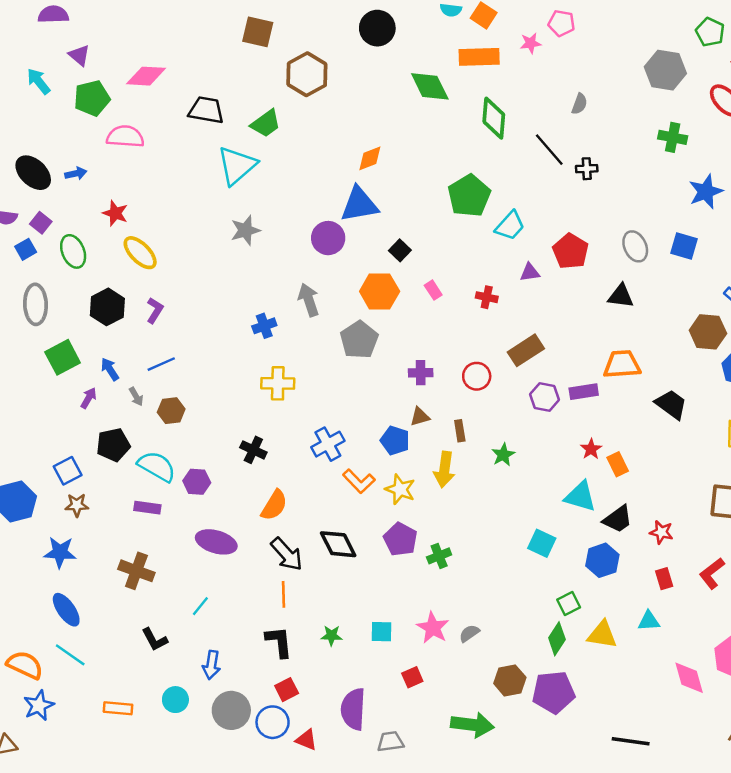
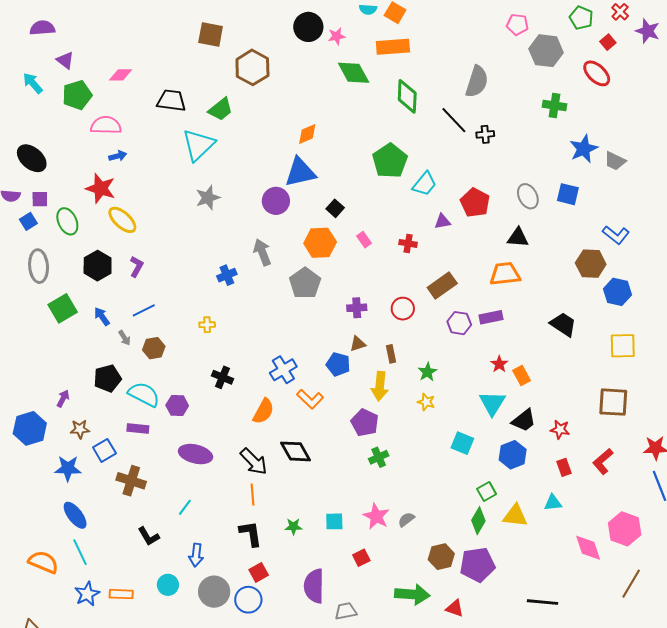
pink pentagon: (561, 23) -> (517, 24), moved
pink star: (531, 43) -> (337, 36), moved
pink diamond: (146, 76) -> (121, 75), size x0.7
gray semicircle: (579, 104) -> (477, 82), size x1.8
blue arrow: (76, 173) -> (118, 156), moved
red star: (115, 213) -> (101, 188), size x1.4
purple square: (41, 223) -> (40, 199), turned -36
orange trapezoid: (622, 364) -> (505, 274), moved
yellow cross: (278, 383) -> (207, 325), moved, size x0.6
purple arrow: (89, 398) -> (63, 398), moved
blue square: (68, 471) -> (104, 450), moved
yellow star: (400, 489) -> (426, 402), moved, size x0.7
cyan triangle: (580, 496) -> (492, 403), turned 48
orange semicircle: (274, 505) -> (263, 411), moved
purple pentagon: (400, 539) -> (365, 423), moved
cyan line: (70, 655) -> (80, 552), turned 32
blue star: (39, 706) -> (87, 594), moved
red triangle: (306, 740) -> (455, 608), moved

